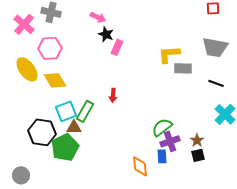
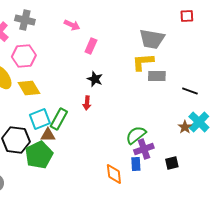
black star: (106, 34) -> (95, 79), moved
pink rectangle: (117, 47) -> (91, 46), moved
gray trapezoid: (215, 47) -> (152, 39), moved
brown star: (197, 140) -> (185, 127), moved

